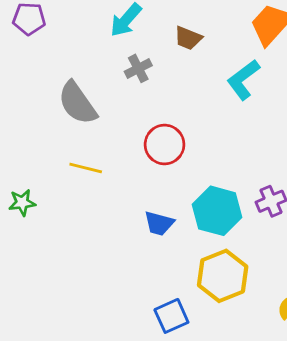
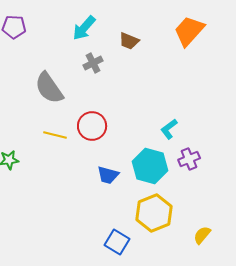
cyan L-shape: (243, 80) -> (169, 129), moved, size x0.7
red circle: (165, 145) -> (92, 126), moved
blue square: (171, 316) -> (117, 242), turned -35

